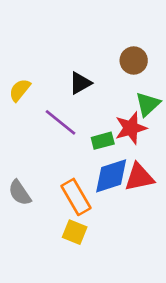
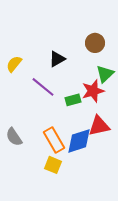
blue diamond: (111, 176) -> (79, 141), moved

